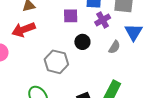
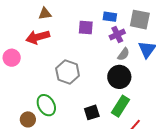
black circle: (82, 42) -> (119, 77), moved, size x1.5
gray semicircle: (114, 47) -> (123, 54), moved

